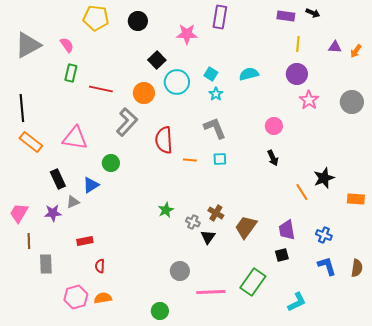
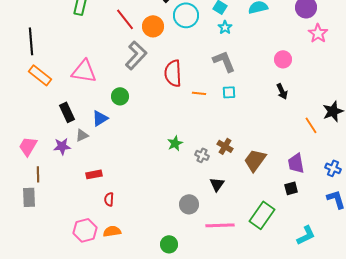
red line: (101, 89) -> (125, 19), moved, turned 40
black triangle: (208, 237) -> (217, 184), moved
gray rectangle: (46, 264) -> (29, 197), moved

